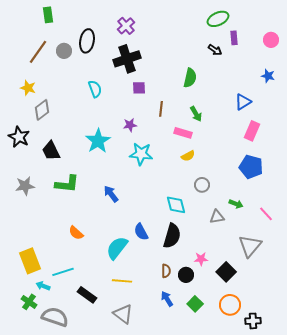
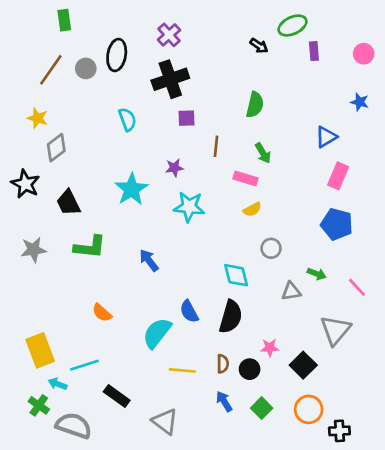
black arrow: (215, 50) -> (259, 46), moved
yellow line: (122, 281) -> (182, 370), moved

